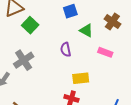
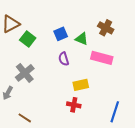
blue square: (70, 11) -> (61, 34), moved
pink rectangle: (105, 52) -> (102, 58), size x1.5

